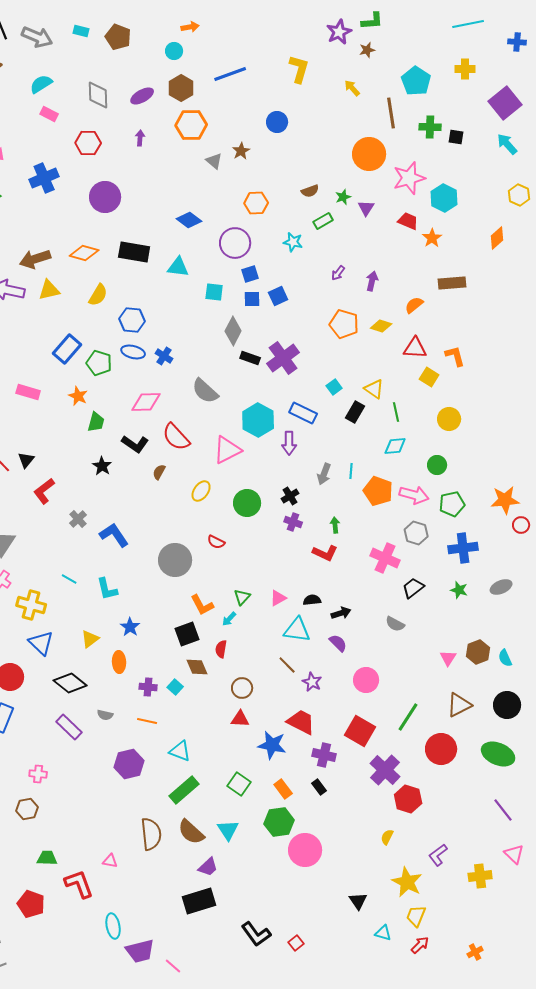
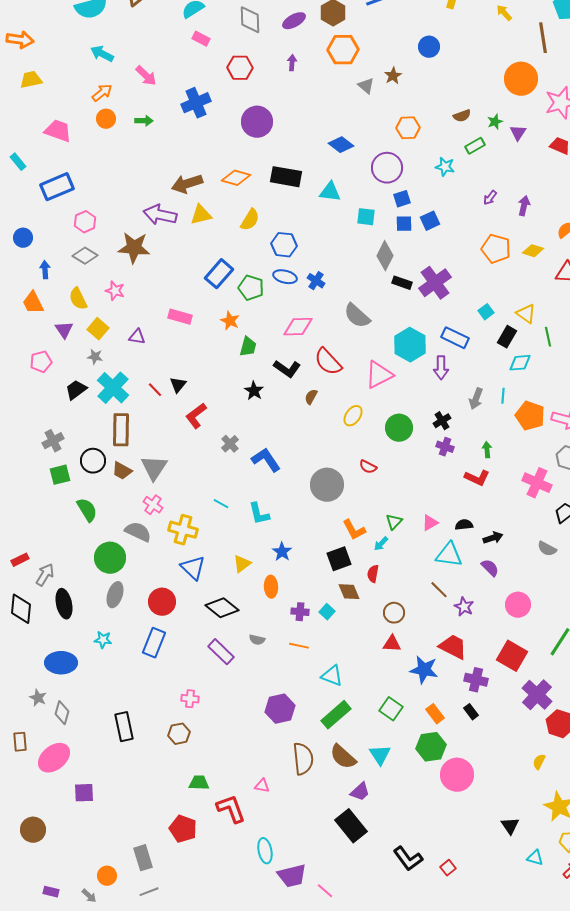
cyan diamond: (395, 446) -> (520, 363), moved
purple hexagon: (129, 764) -> (280, 709), moved
black rectangle: (199, 901) -> (351, 826), turned 68

